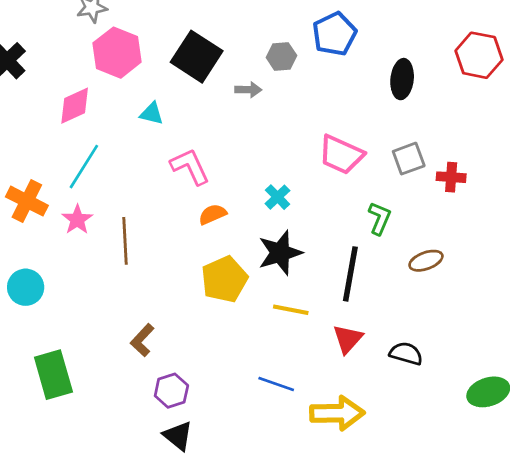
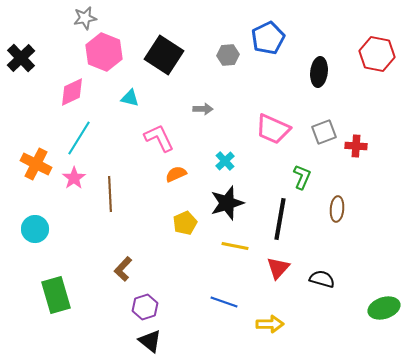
gray arrow: (248, 90) -> (203, 109), moved
brown ellipse: (426, 261) -> (337, 209), turned -65
yellow pentagon: (224, 279) -> (185, 223), size x0.7
yellow arrow: (337, 413) -> (270, 324), size x0.7

